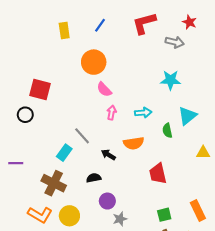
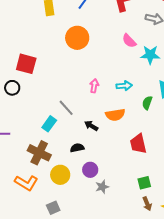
pink semicircle: (104, 89) -> (129, 41), moved
green semicircle: (167, 131) -> (147, 103), turned 32
yellow circle: (69, 216) -> (60, 175), moved

